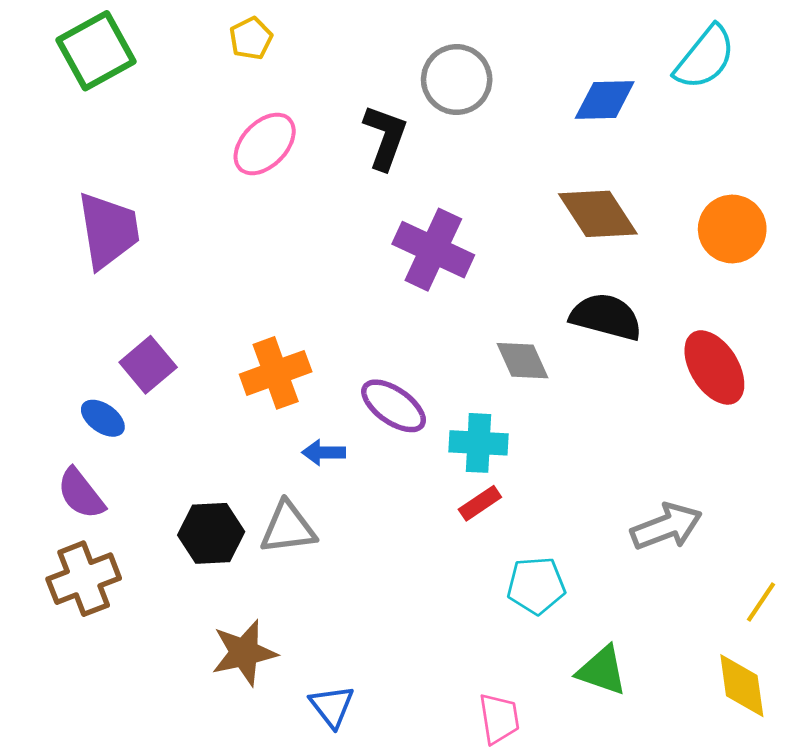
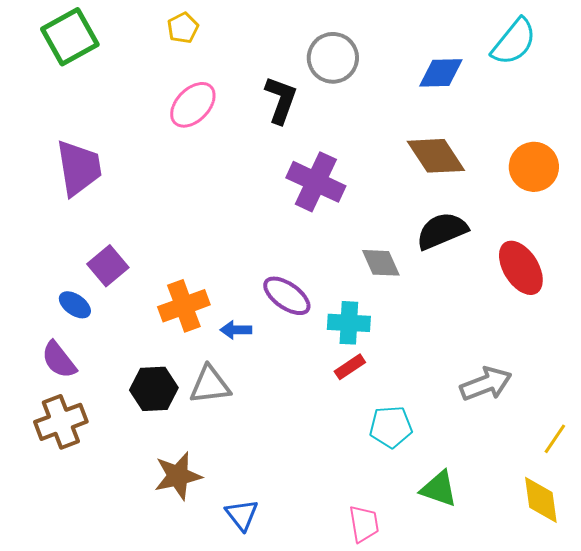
black semicircle: (606, 317) -> (442, 231), turned -38
orange cross: (276, 373) -> (184, 306), moved

